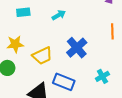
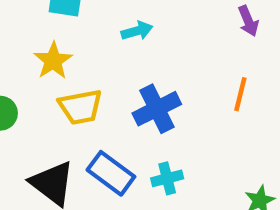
yellow star: (15, 44) -> (53, 61), moved, turned 30
cyan cross: (102, 76) -> (167, 178), moved

